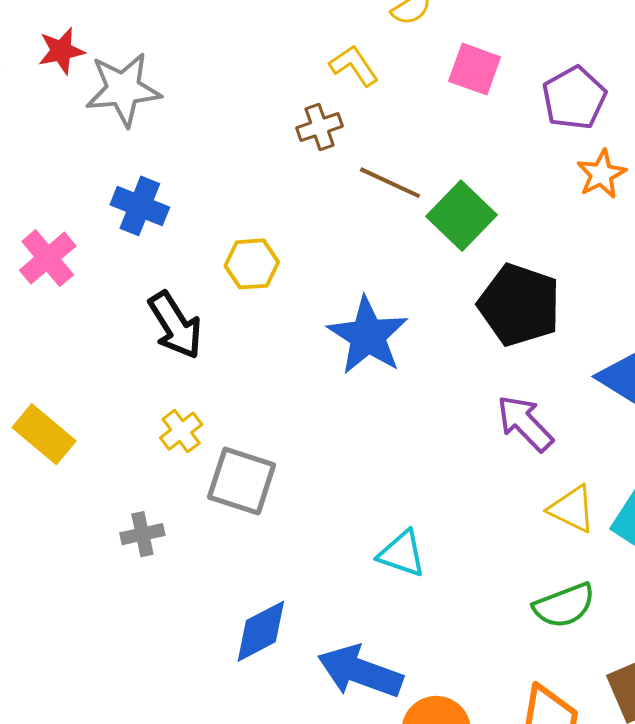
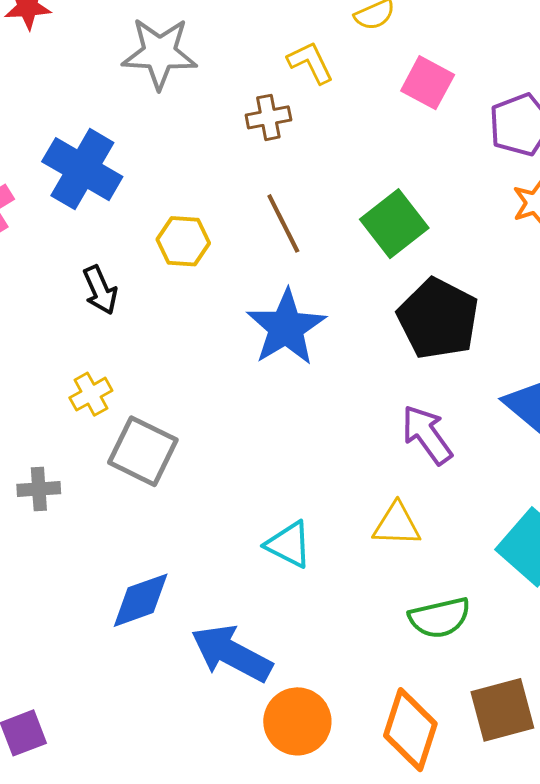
gray star: (123, 89) -> (160, 53), moved
brown line: (390, 183) -> (283, 223), moved, turned 30
blue cross: (140, 206) -> (82, 169), size x1.4
black arrow: (175, 325) -> (100, 290), size x0.7
yellow triangle: (572, 509) -> (397, 525), moved, turned -32

